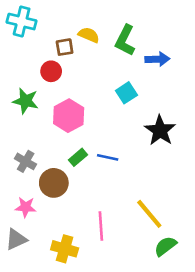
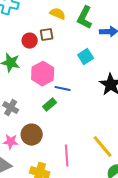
brown square: (65, 47) -> (47, 35), moved
blue line: (108, 157) -> (63, 89), moved
brown circle: (54, 183) -> (32, 135), moved

